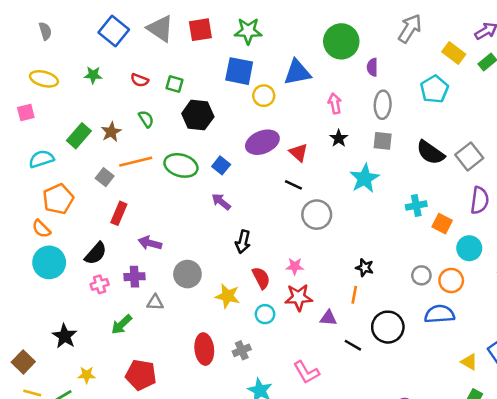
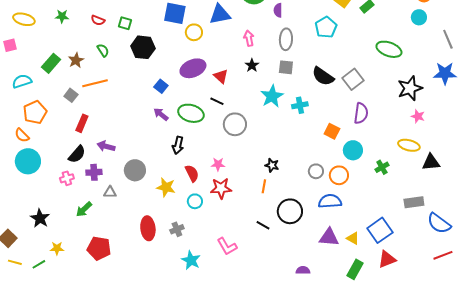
green ellipse: (181, 165) -> (191, 113), moved
cyan cross: (416, 206) -> (300, 105), moved
black semicircle: (96, 253) -> (77, 154), moved
purple triangle: (328, 318) -> (329, 237), moved, size x1.5

